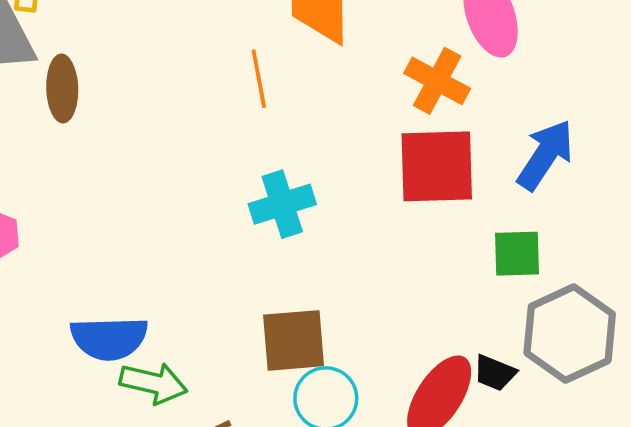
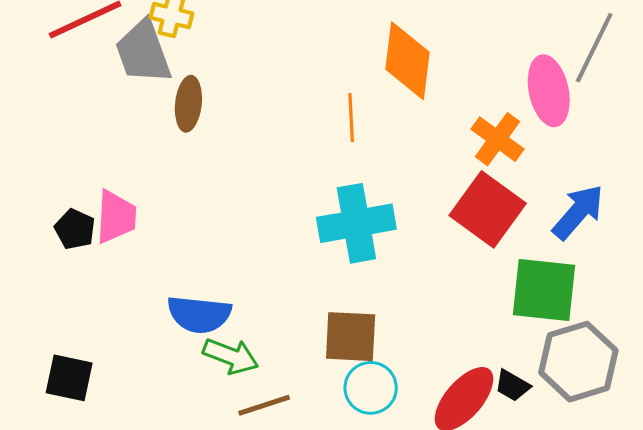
red square: (437, 166) -> (488, 209), turned 30
cyan cross: (282, 204) -> (356, 223), size x1.4
green square: (517, 254) -> (544, 290), size x1.6

